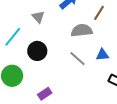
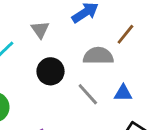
black circle: (37, 51) -> (51, 71), moved

